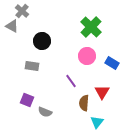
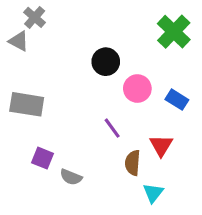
green cross: (91, 27) -> (174, 32), moved
black circle: (42, 41) -> (106, 62), moved
gray rectangle: (32, 66) -> (27, 104), moved, size x1.5

